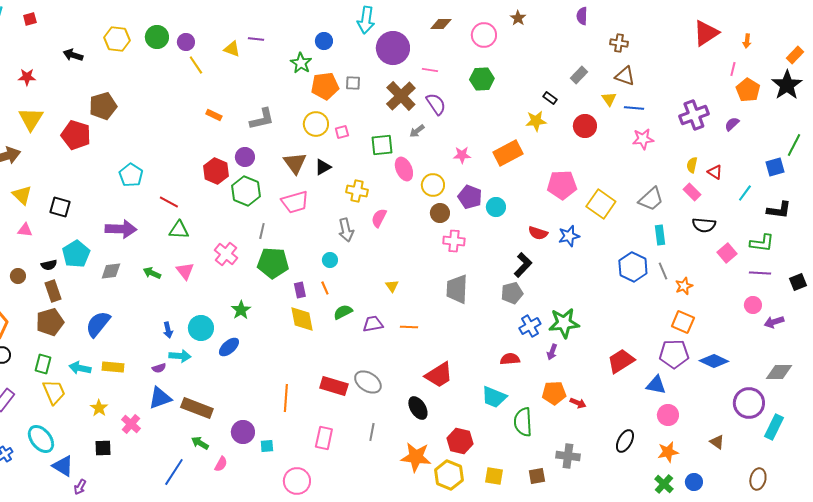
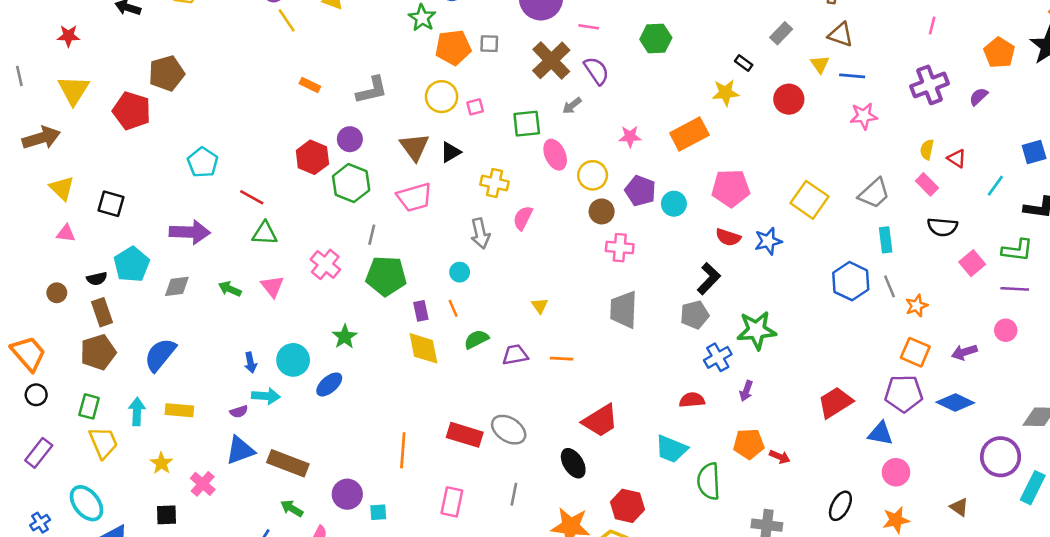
pink line: (733, 69) -> (932, 26), moved
pink pentagon: (562, 185) -> (731, 188), moved
purple arrow: (774, 322) -> (964, 352), moved
green star: (564, 323) -> (757, 330), moved
cyan arrow: (80, 368) -> (137, 412), turned 80

